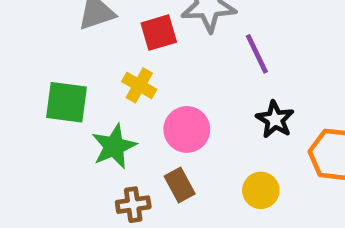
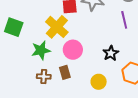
purple line: (257, 54) -> (124, 20), moved
yellow cross: (139, 85) -> (57, 27), size x1.6
green square: (66, 102) -> (14, 27), moved

